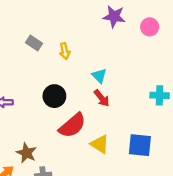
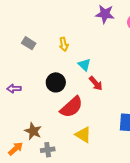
gray rectangle: (34, 43) -> (29, 43), moved
cyan triangle: (99, 76) -> (84, 65), moved
yellow triangle: (100, 144) -> (83, 135), moved

